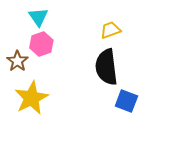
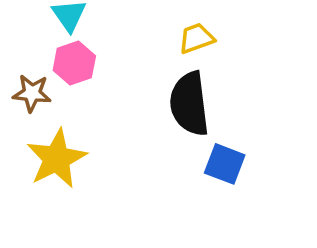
brown star: (17, 61) -> (32, 93), turned -30

